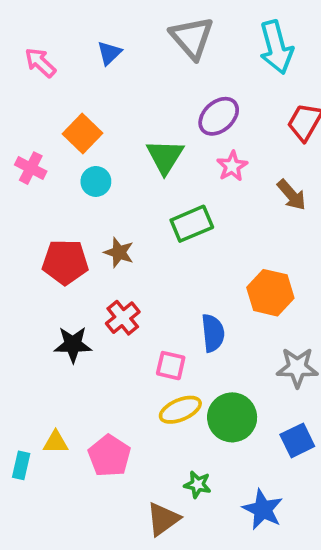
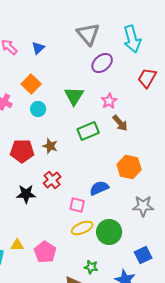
blue triangle: (109, 53) -> (38, 48), moved
purple ellipse: (219, 116) -> (102, 63), moved
brown arrow: (292, 195) -> (120, 123), moved
blue semicircle: (213, 333) -> (99, 188), turned -108
blue square: (297, 440) -> (143, 255), moved

